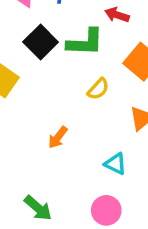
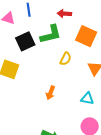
black square: (41, 42) -> (25, 41), turned 36

